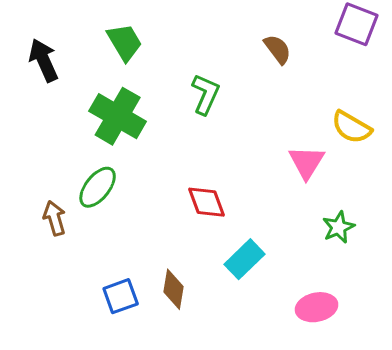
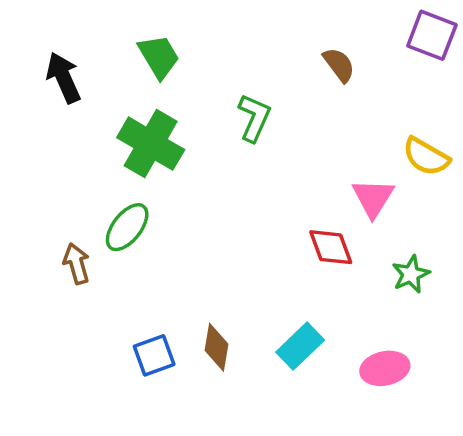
red diamond: (207, 202) -> (331, 247), moved
cyan rectangle: (245, 259) -> (300, 346), moved

